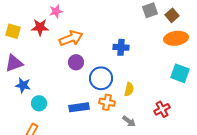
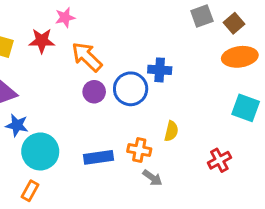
orange arrow: (71, 38) -> (87, 57), turned -115
blue circle: (101, 78) -> (131, 89), moved
cyan circle: (39, 103) -> (40, 151), size x1.6
gray arrow: (129, 121) -> (152, 178), moved

